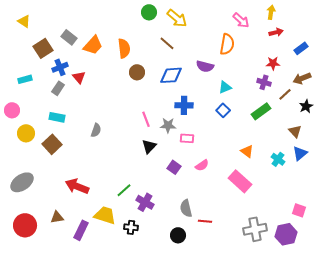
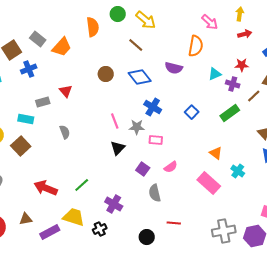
orange semicircle: (124, 48) -> (93, 27), moved
blue diamond: (171, 75) -> (140, 77), turned 55
red triangle: (79, 77) -> (66, 91), moved
cyan triangle: (225, 87) -> (215, 74), moved
gray rectangle: (58, 88) -> (43, 102), moved, turned 40
blue cross: (184, 105) -> (153, 107), turned 30
gray semicircle: (96, 130) -> (65, 132), turned -40
cyan cross: (278, 159) -> (238, 171), moved
green line: (124, 190) -> (82, 185), moved
gray semicircle: (186, 208) -> (155, 193), moved
black cross: (131, 227) -> (100, 229), turned -32
purple rectangle: (81, 230) -> (50, 232), turned 36

